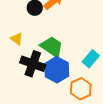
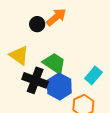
yellow triangle: (17, 39) -> (19, 55), size x1.5

